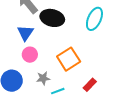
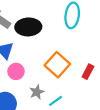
red rectangle: (90, 85) -> (88, 72), moved

